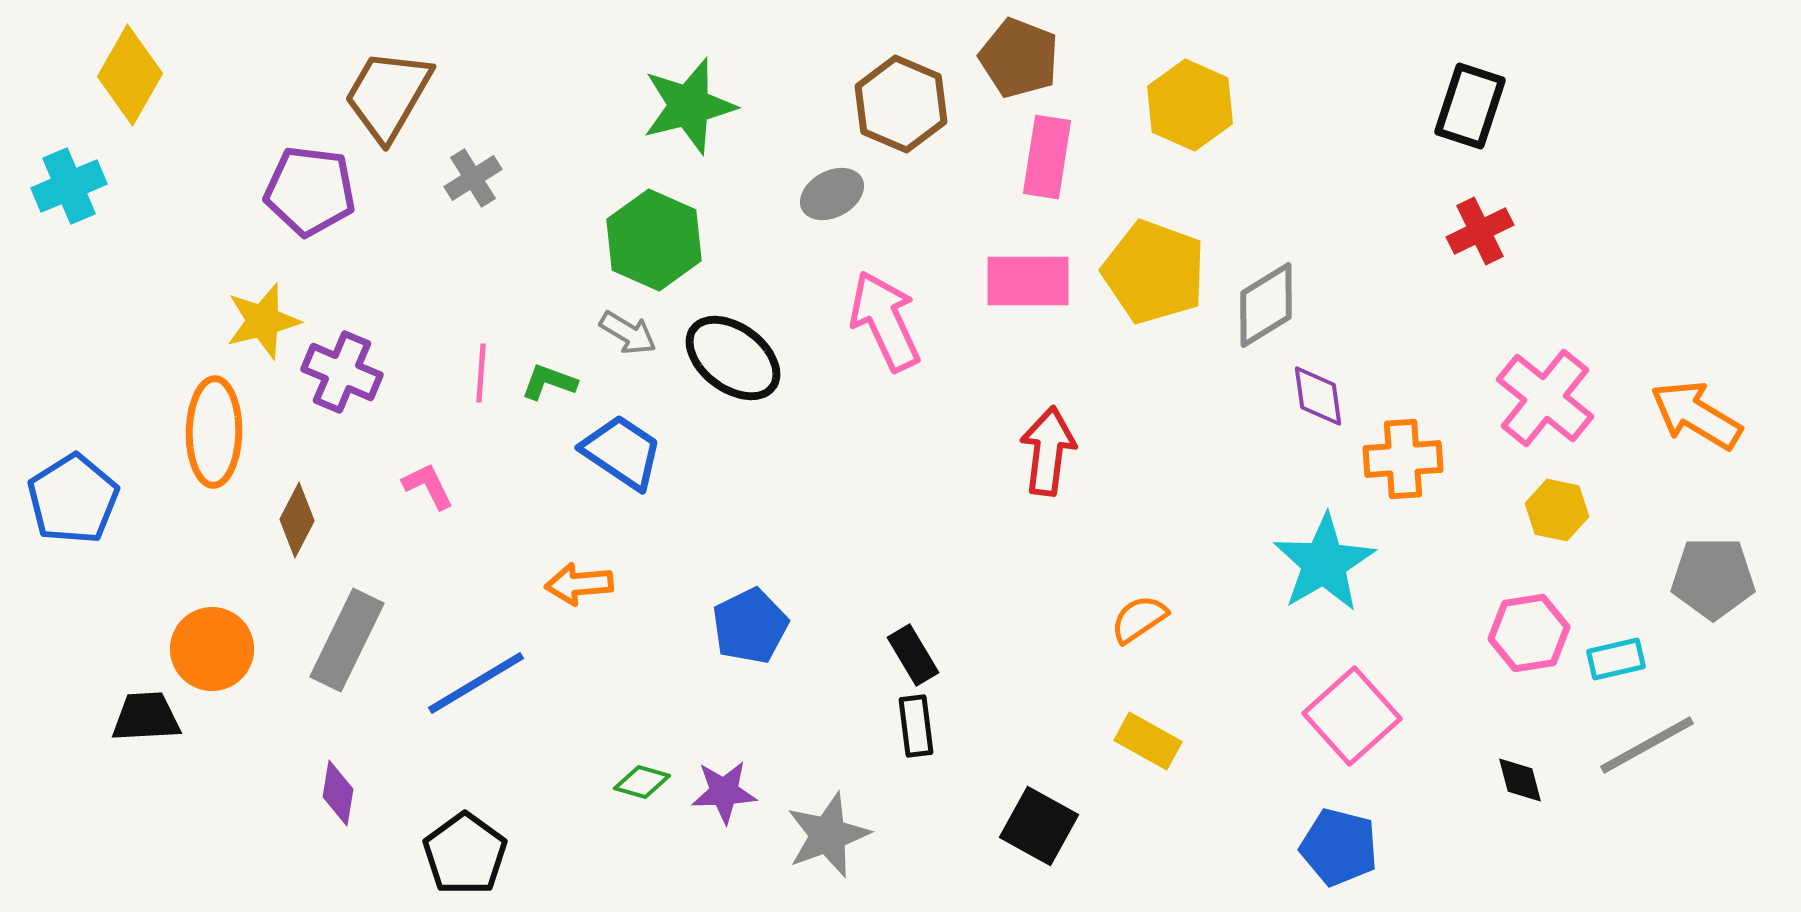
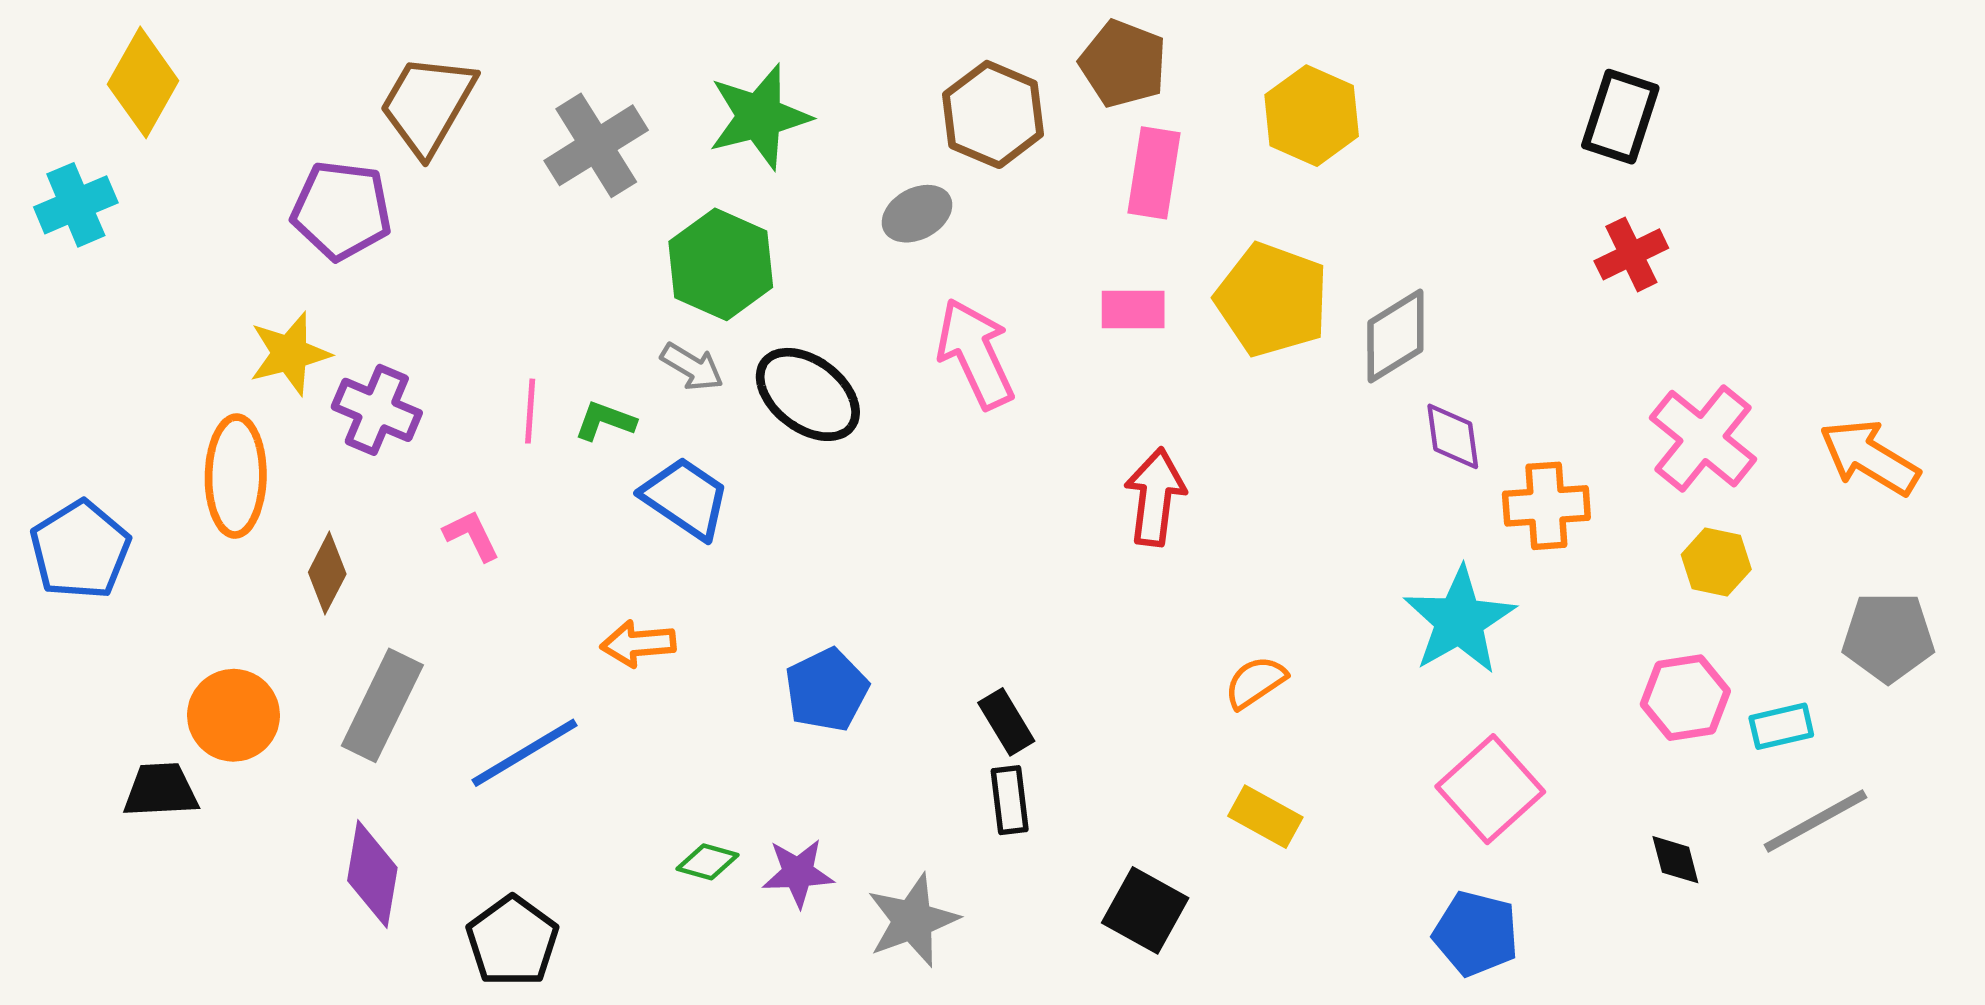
gray cross: (473, 178) -> (596, 145), moved, size x1.6
pink rectangle: (1028, 281) -> (1133, 310), size x0.7
purple diamond: (338, 793) -> (372, 874), size x1.5

